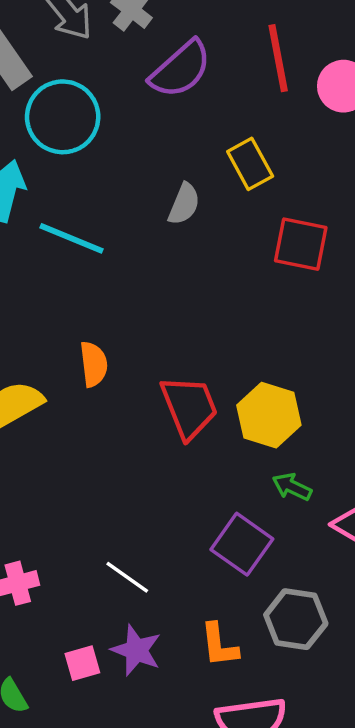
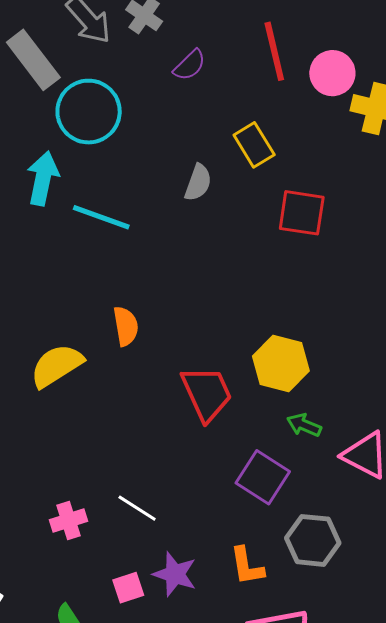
purple semicircle: (181, 69) -> (190, 65), size x0.6
red trapezoid: (189, 407) -> (207, 393), moved
white line: (127, 577) -> (137, 508), moved

